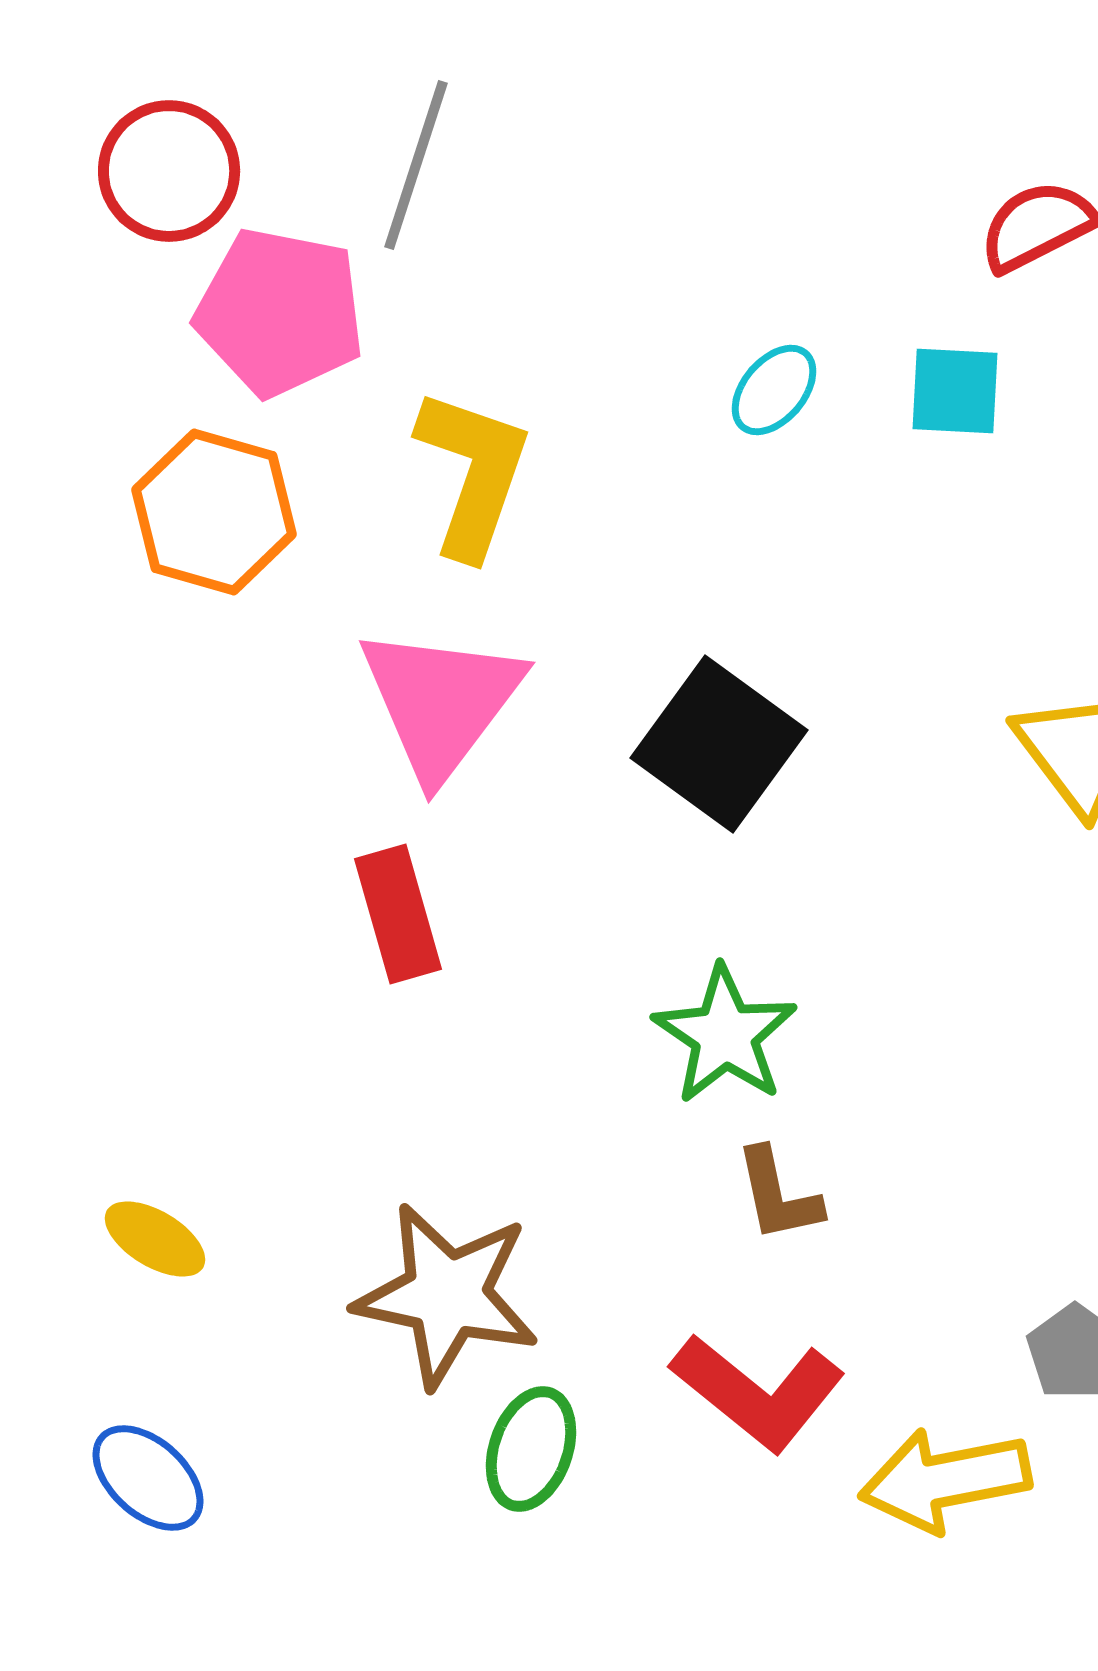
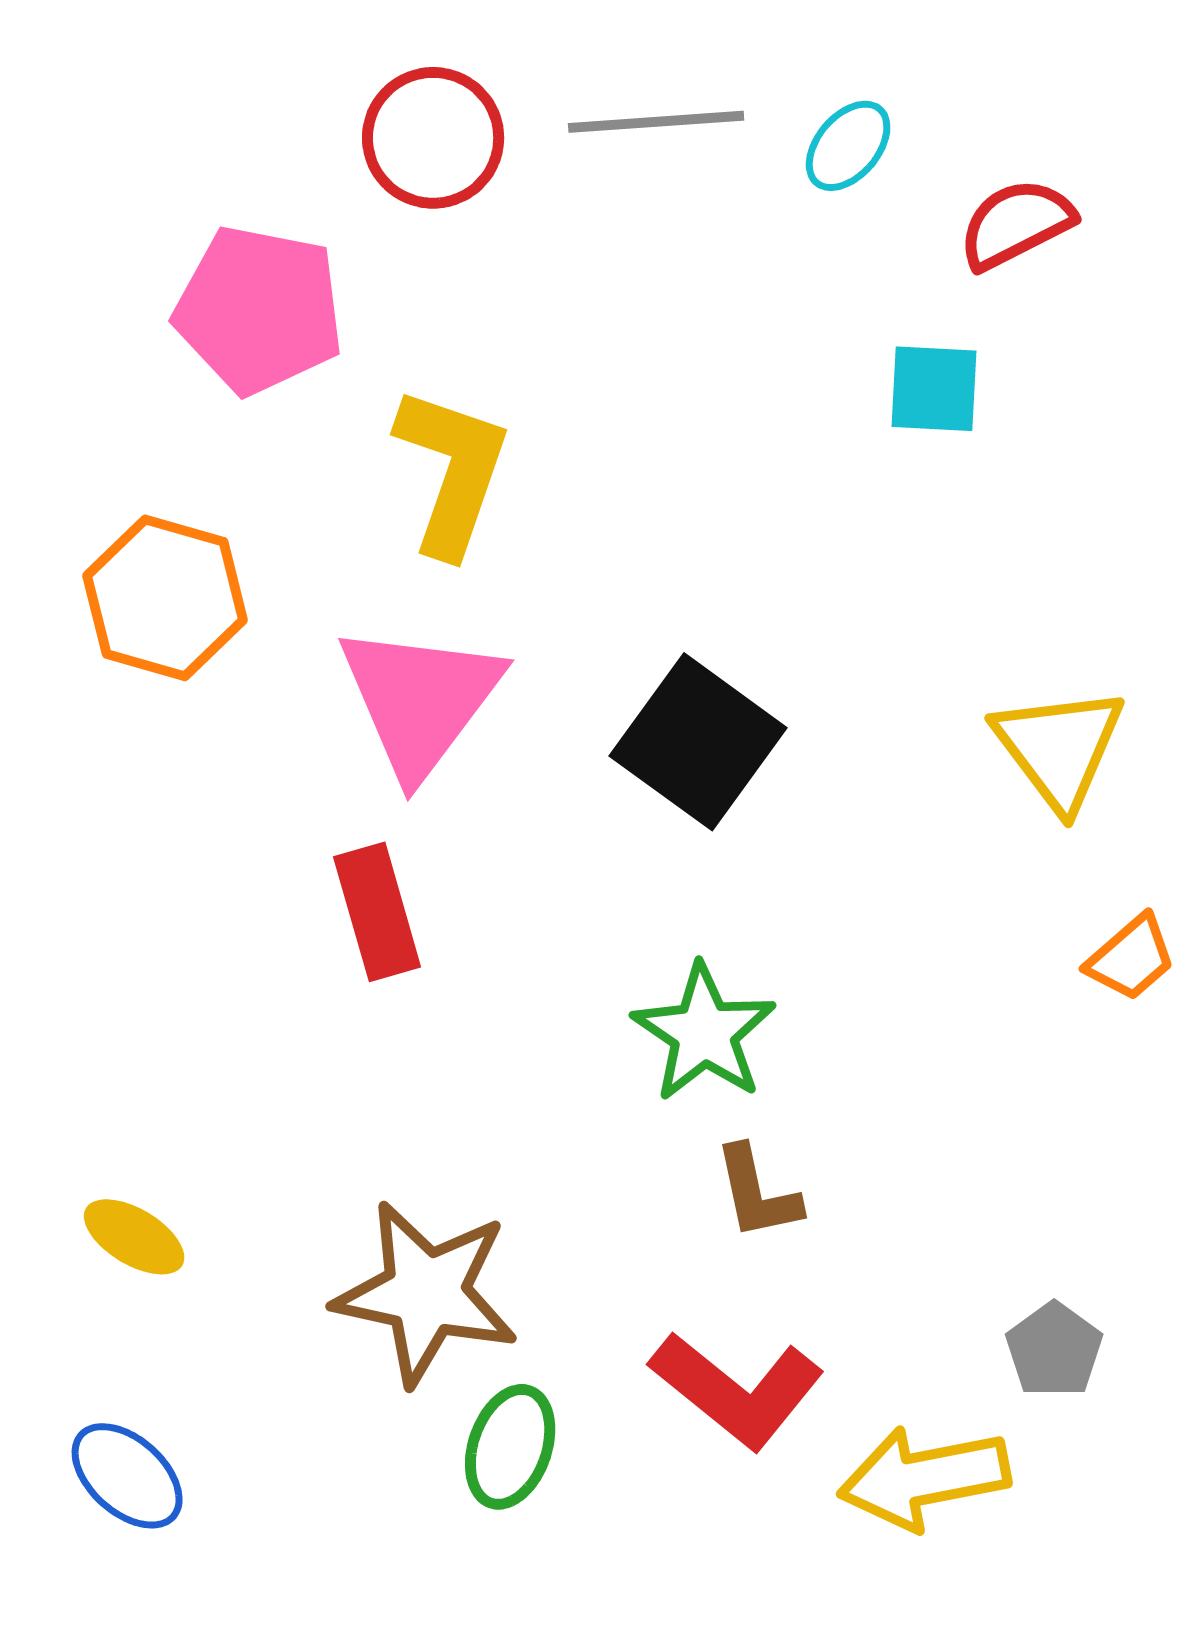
gray line: (416, 165) -> (656, 122), moved, turned 68
red circle: (169, 171) -> (433, 138), moved
cyan ellipse: (774, 390) -> (848, 146), moved
orange hexagon: (214, 512) -> (165, 598), moved

